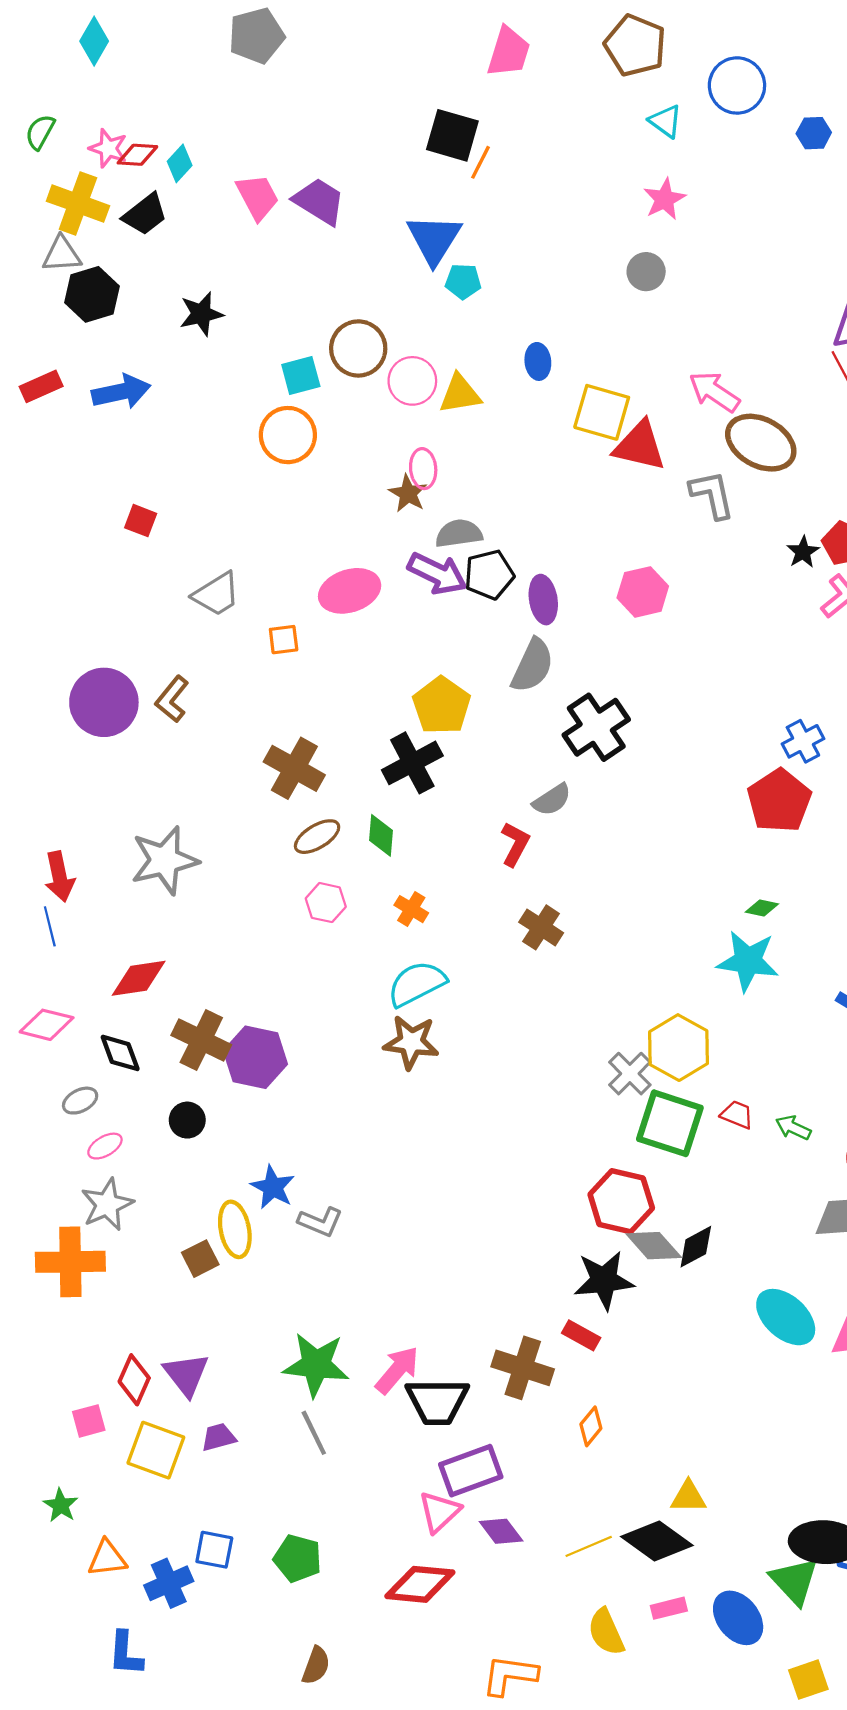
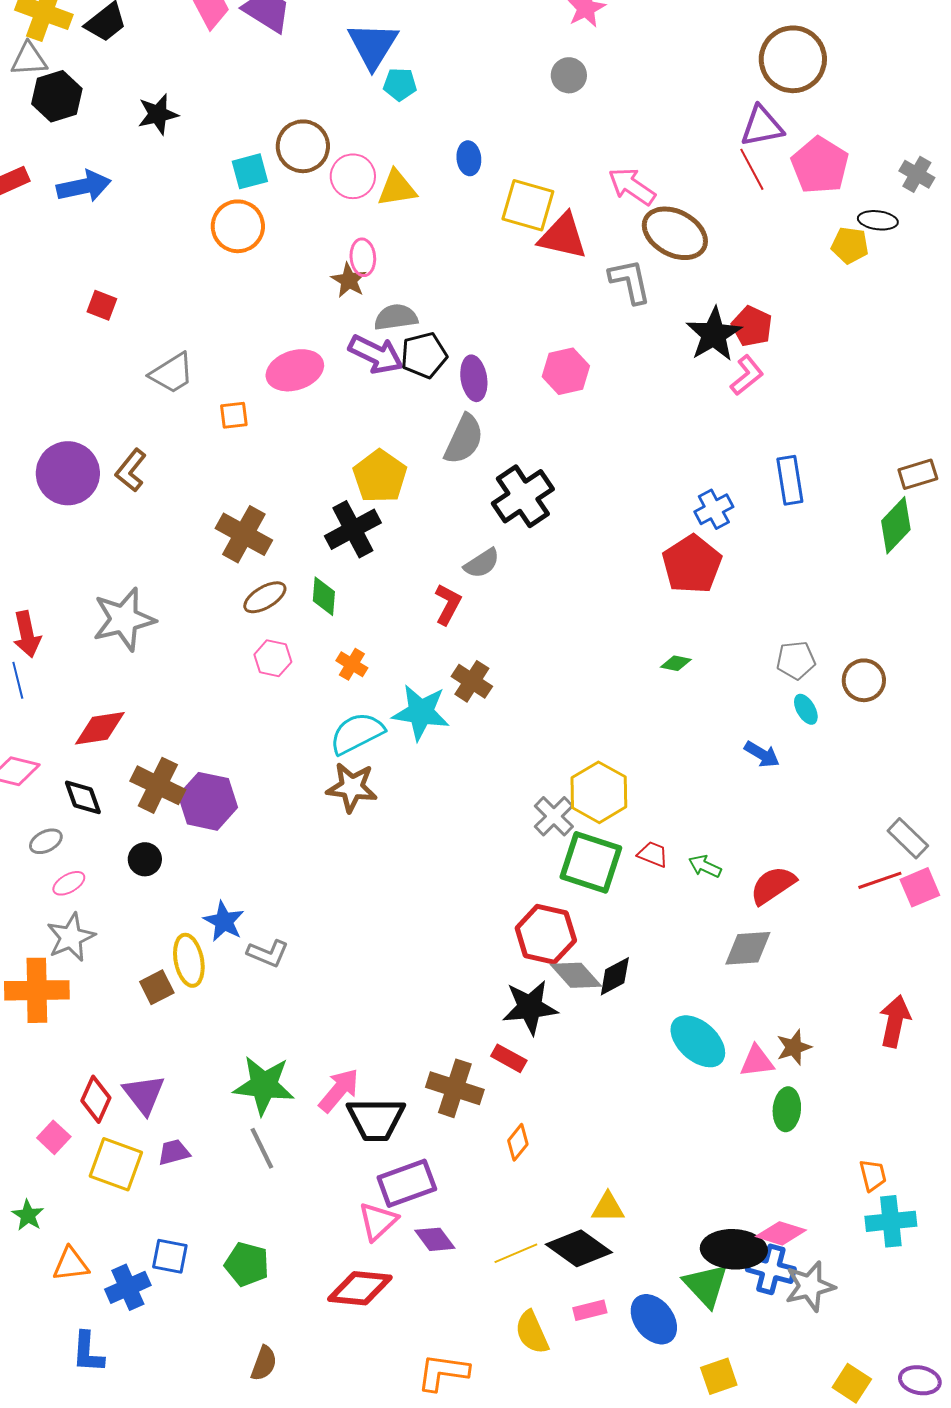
black star: (803, 552) -> (714, 334), size x1.8
cyan star: (748, 961) -> (421, 712), moved
pink square: (89, 1421) -> (54, 1137), turned -32

